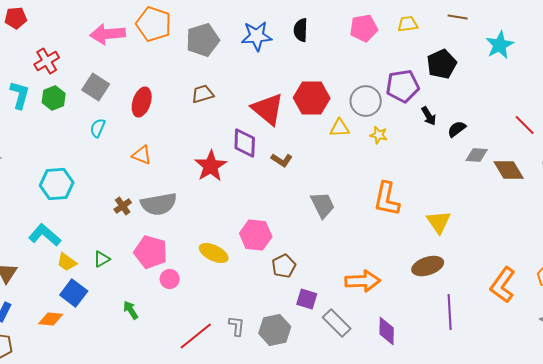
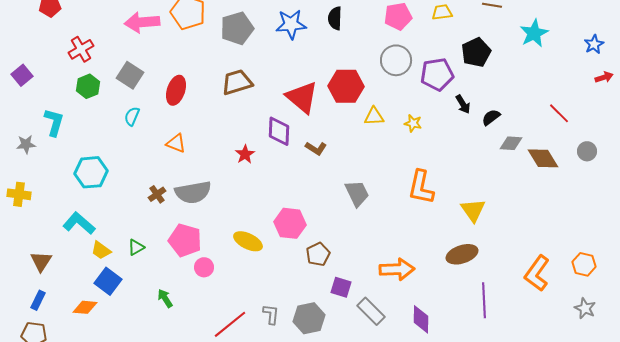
brown trapezoid: (203, 94) -> (237, 82), size x1.4
cyan L-shape: (20, 95) -> (54, 122), moved
gray circle: (366, 101) -> (396, 60), moved
red star: (211, 166) -> (245, 154), size x0.6

